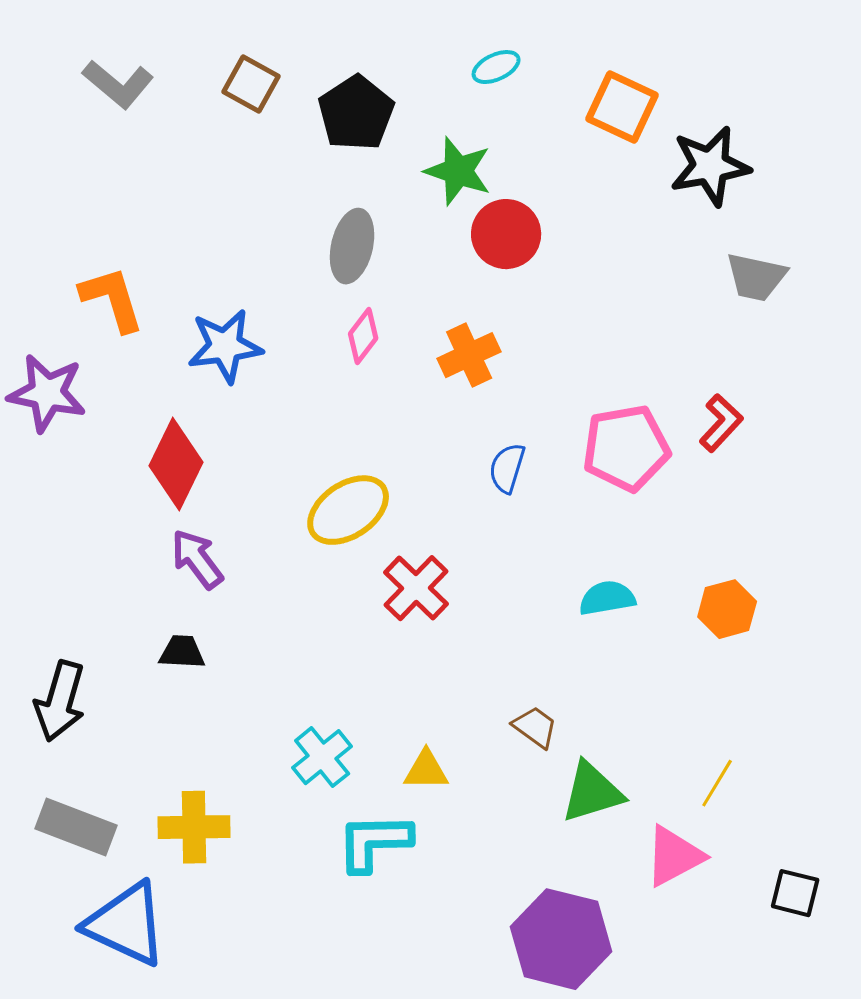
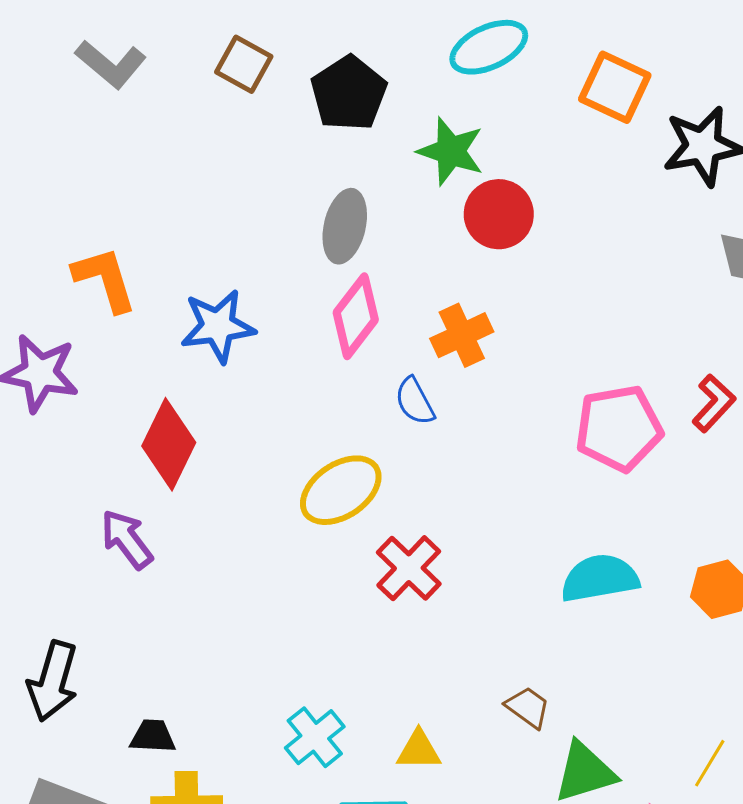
cyan ellipse: (496, 67) -> (489, 47), size x1.6
pink diamond: (363, 336) -> (356, 316), size x1.5
blue semicircle: (507, 468) -> (415, 401), moved, turned -45
purple arrow: (197, 559) -> (127, 539), moved
cyan semicircle: (607, 598) -> (600, 578), size x1.4
black trapezoid: (182, 652) -> (153, 736), moved

